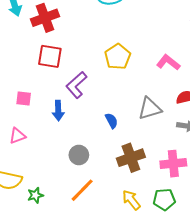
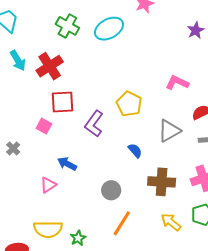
yellow pentagon: (118, 57) -> (129, 104), moved
pink square: (24, 98) -> (44, 126), moved, turned 35
blue arrow: (58, 111) -> (67, 164), moved, turned 132
brown cross: (131, 158) -> (162, 182), turned 36

